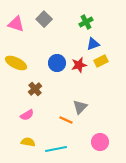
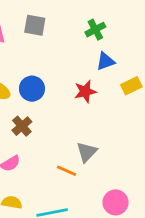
gray square: (44, 19) -> (35, 25), turned -35
yellow rectangle: (101, 61) -> (131, 86), moved
blue circle: (57, 63) -> (32, 89), moved

